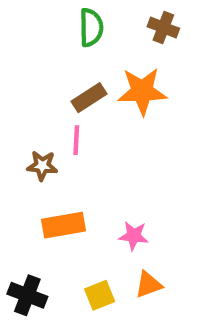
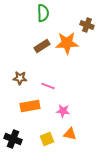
brown cross: (163, 28) -> (87, 25), moved
pink line: (76, 140) -> (48, 86), moved, turned -72
orange triangle: (148, 285) -> (70, 134), turned 32

